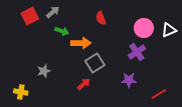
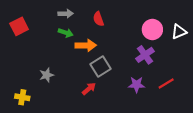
gray arrow: (53, 12) -> (66, 14), moved, turned 40
red square: (30, 16) -> (19, 26), moved
red semicircle: (101, 18) -> (98, 19), moved
red line: (159, 94) -> (166, 83), moved

